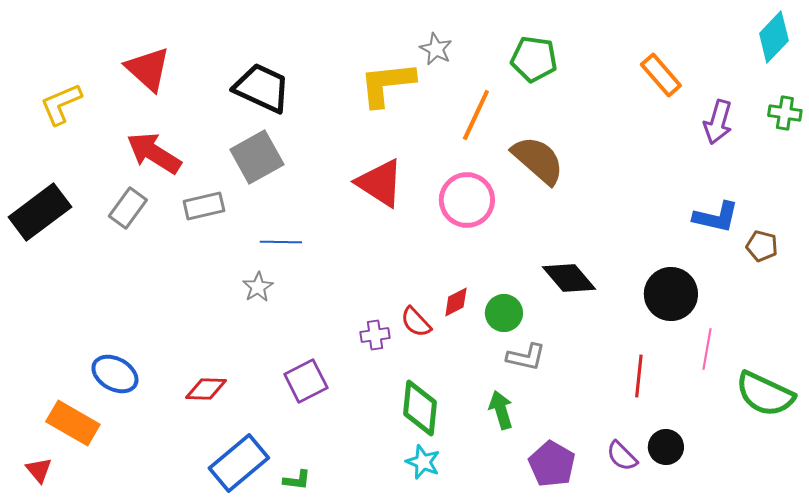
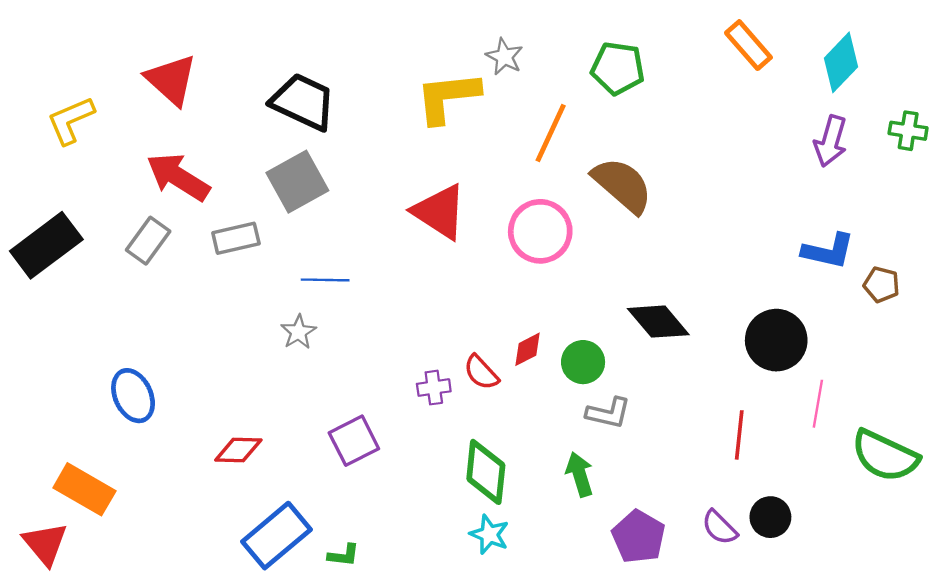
cyan diamond: (774, 37) -> (841, 62), moved
orange rectangle: (661, 75) -> (748, 45), moved
blue ellipse: (115, 374) -> (133, 396), moved, turned 36
red triangle: (39, 470) -> (45, 544), size x1.5

